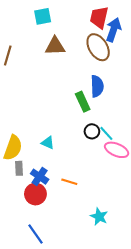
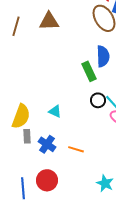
brown triangle: (55, 46) -> (49, 21), moved
red circle: (35, 194) -> (47, 180), moved
blue line: (35, 234) -> (23, 188), moved, turned 30

